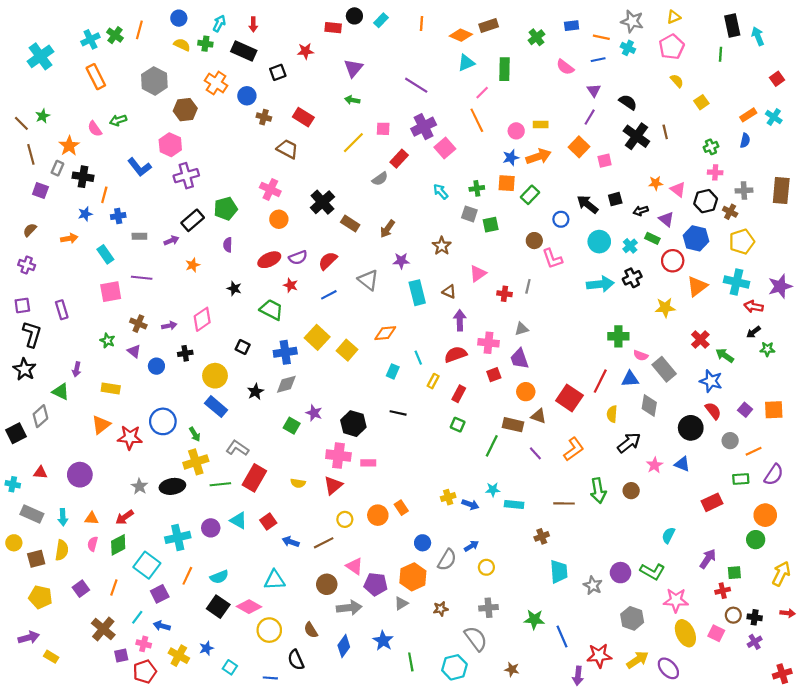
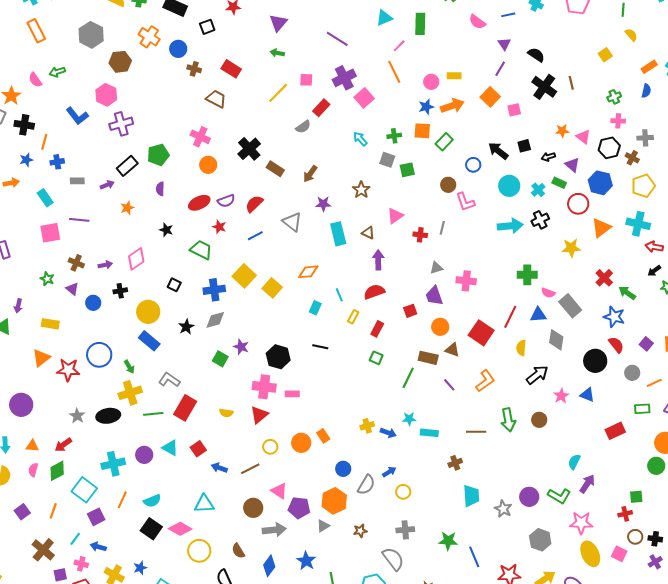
yellow semicircle: (677, 81) -> (631, 35), moved
pink cross: (489, 343) -> (466, 281), moved
purple arrow: (708, 559) -> (587, 484), moved

